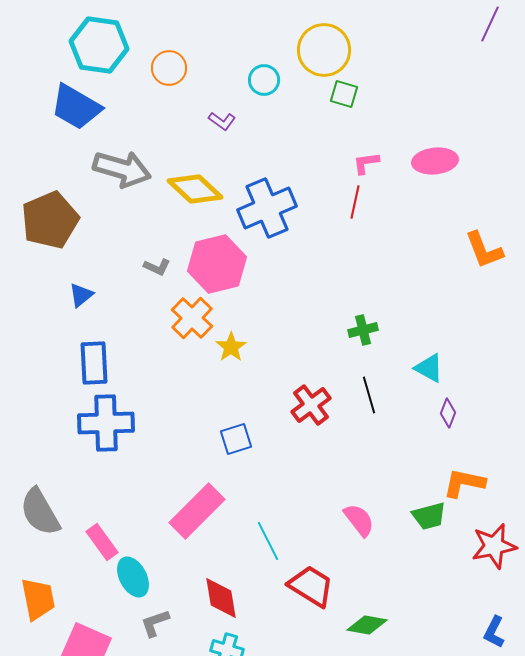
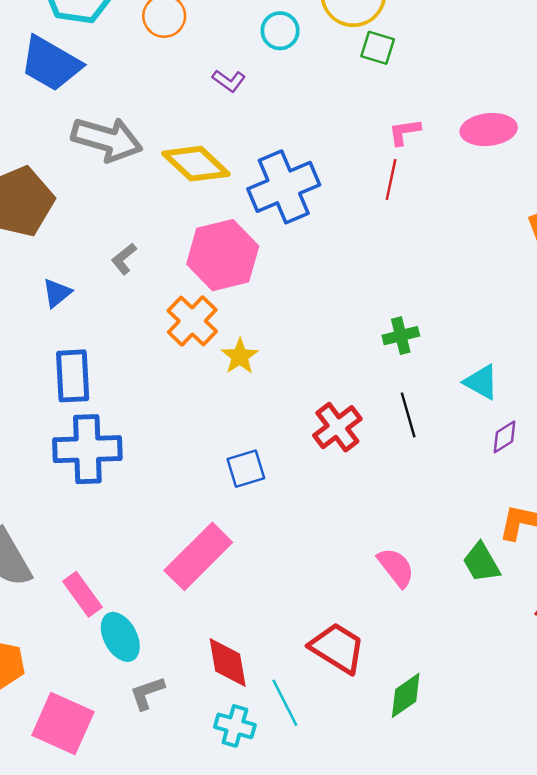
gray L-shape: (157, 267) -> (124, 259), moved, turned 116
purple diamond: (448, 413) -> (504, 437), turned 36
green trapezoid: (429, 516) -> (481, 563), turned 75
cyan line: (268, 541) -> (285, 703), moved
green diamond: (367, 625) -> (406, 695), turned -45

